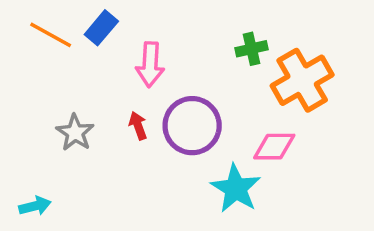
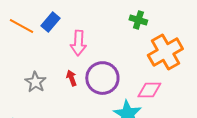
green cross: (251, 49) -> (138, 20), moved, turned 30

